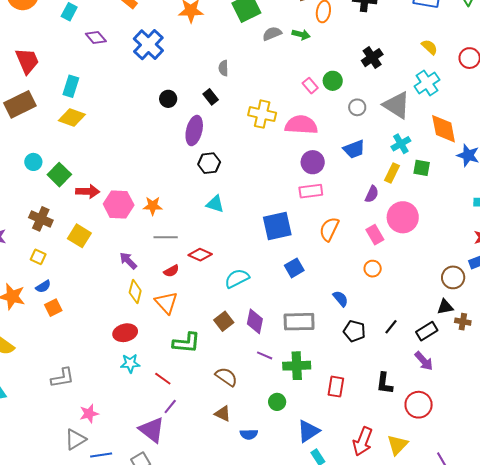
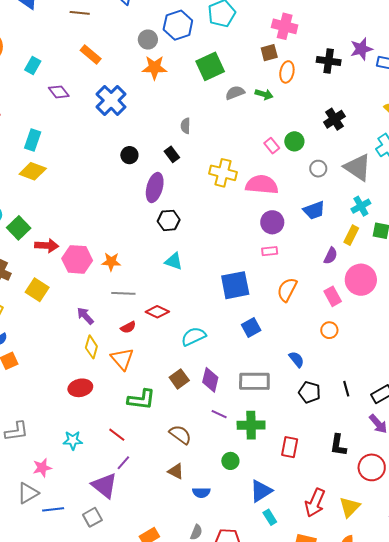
pink rectangle: (311, 191) -> (270, 251), size x0.7
black line: (391, 327) -> (346, 389), turned -56
cyan star: (130, 363) -> (73, 440), moved

